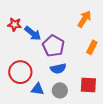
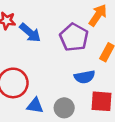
purple pentagon: (53, 46) -> (74, 37), moved
blue semicircle: (58, 69) -> (85, 77), moved

